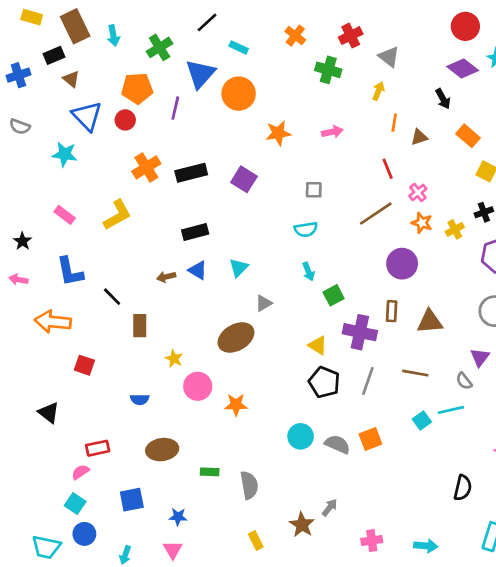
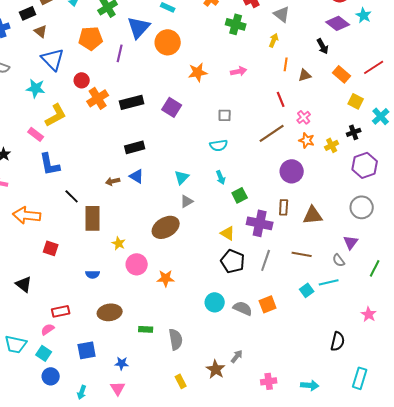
red circle: (125, 120) -> (82, 80), moved
yellow L-shape: (117, 215) -> (56, 115), moved
cyan triangle: (239, 268) -> (182, 177), moved
blue L-shape: (70, 272) -> (50, 164), moved
brown rectangle: (140, 326) -> (93, 218), size x1.4
cyan trapezoid: (46, 547) -> (16, 344), moved

